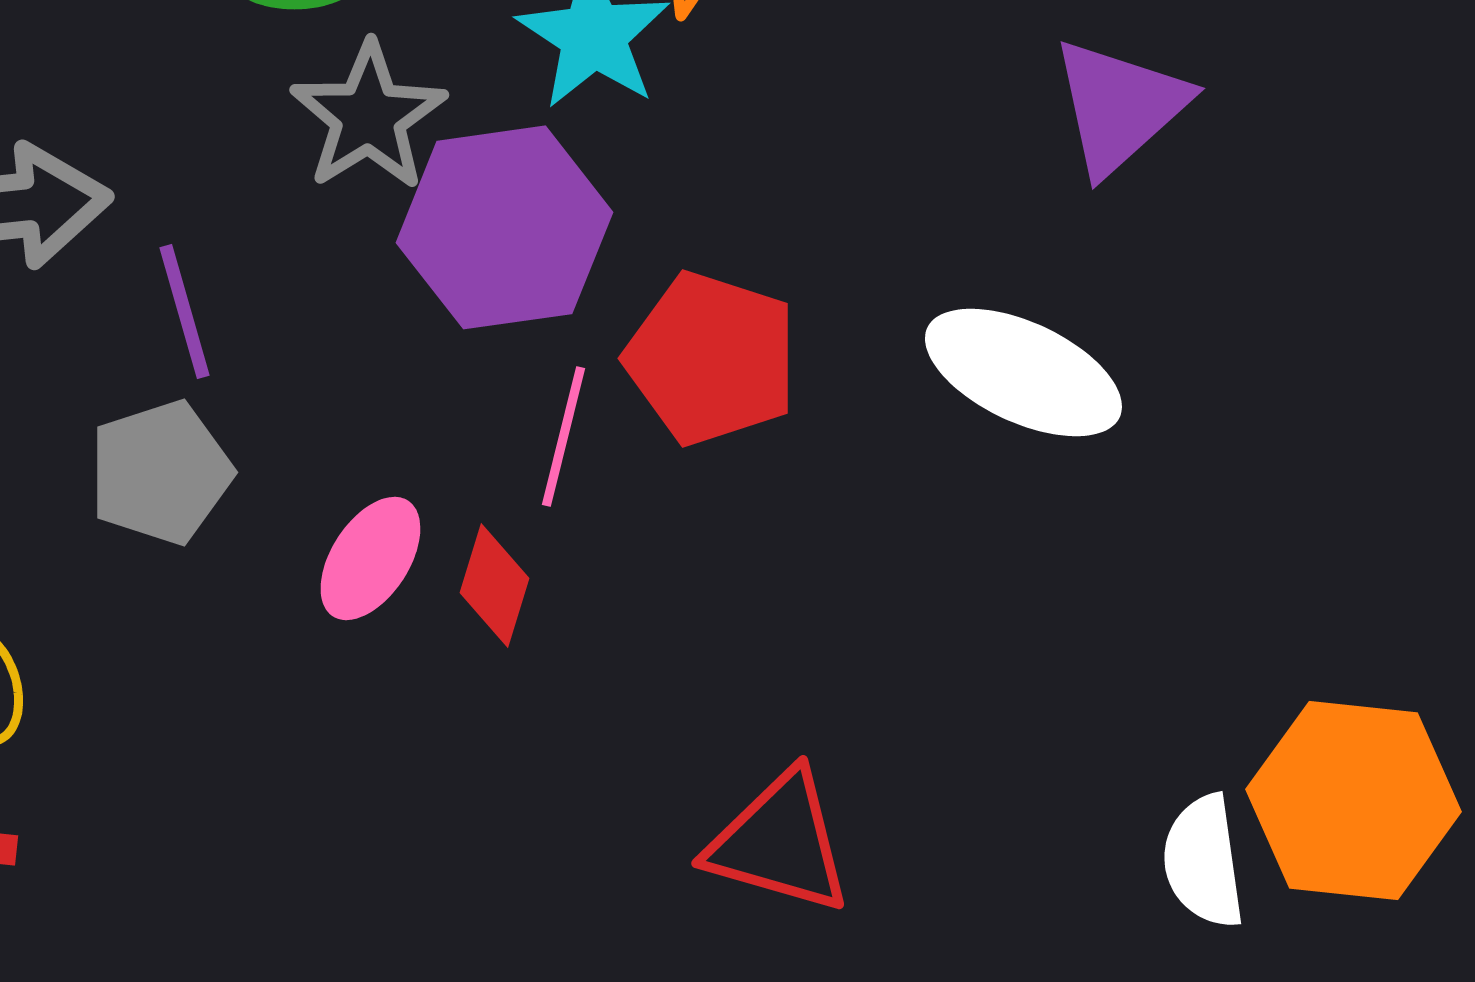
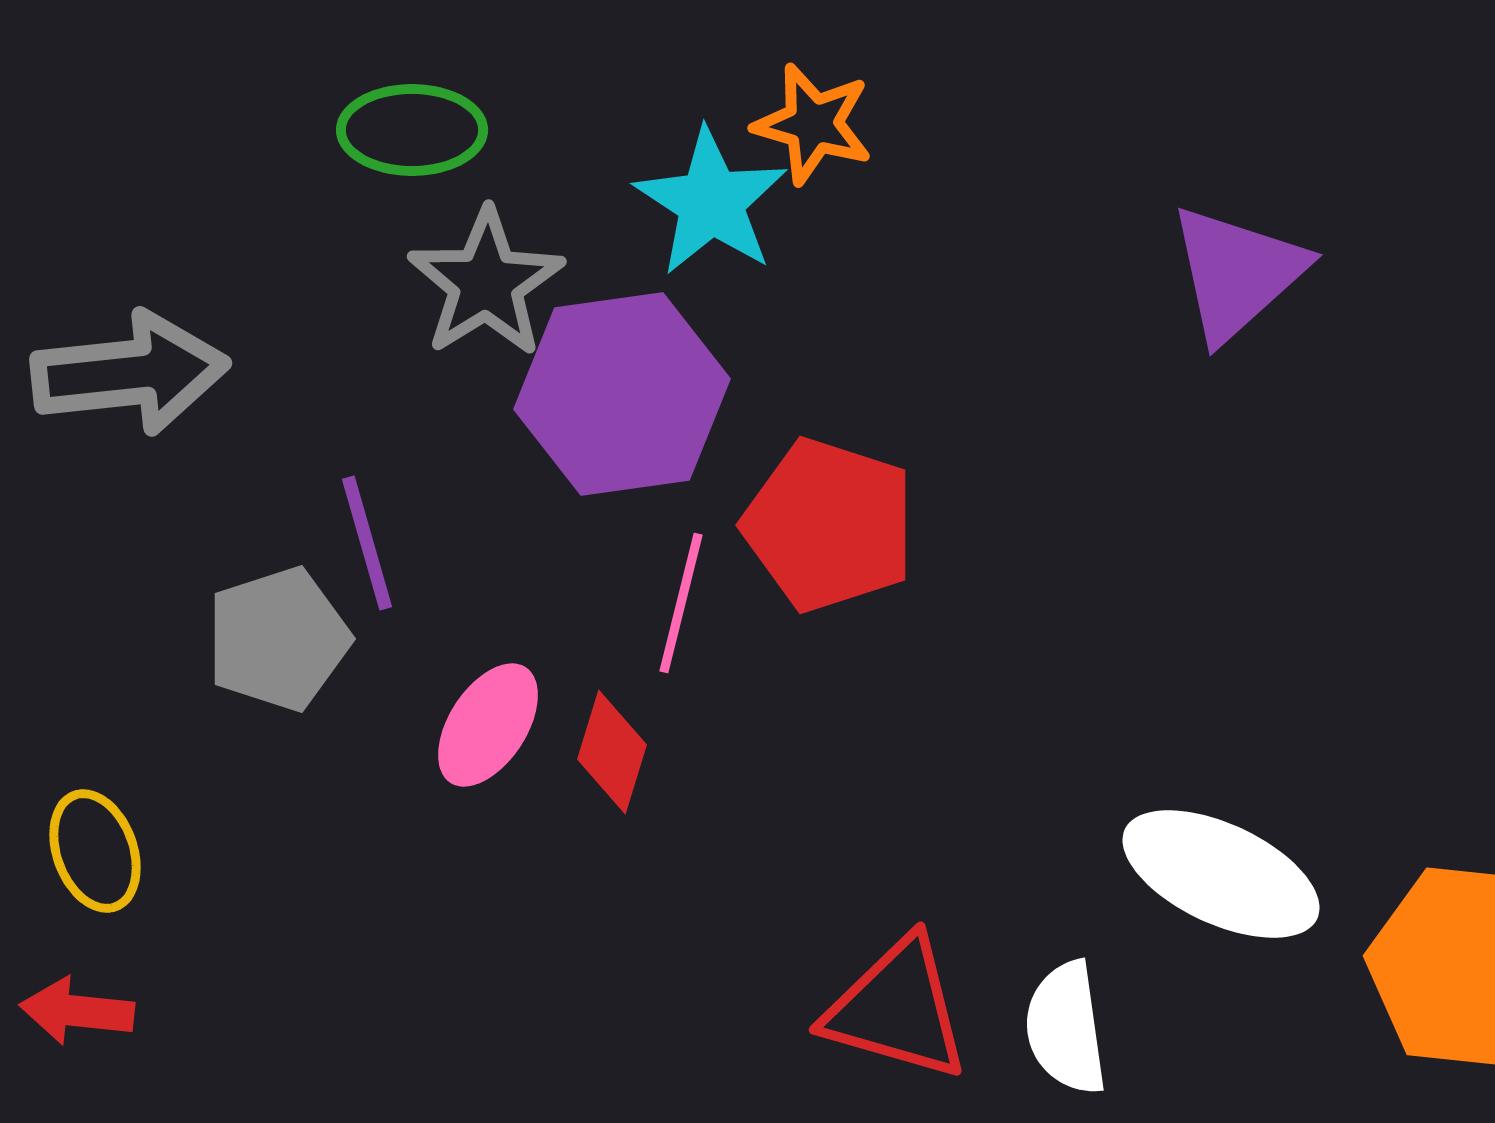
purple line: (184, 311) -> (367, 543), moved
white ellipse: (1023, 372) -> (1221, 874), moved
white semicircle: (1203, 861) -> (1066, 1028), moved

